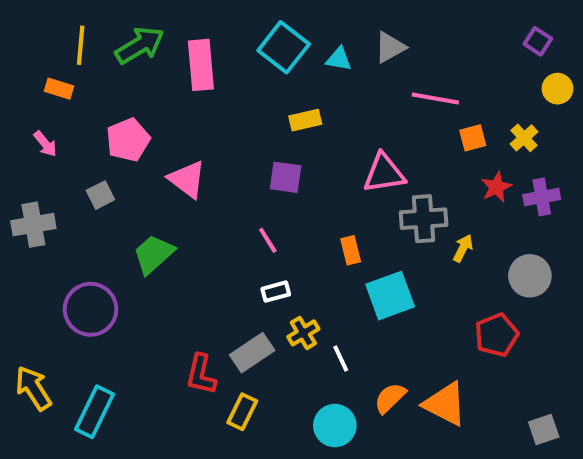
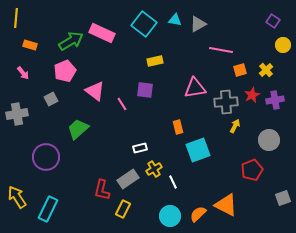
yellow line: (81, 45) -> (16, 18), moved
green arrow: (140, 45) -> (71, 41), moved
cyan triangle: (339, 59) -> (175, 20), moved
pink rectangle: (201, 65) -> (102, 33), turned -60
gray cross: (424, 219) -> (226, 102), moved
pink line: (268, 240) -> (122, 104), moved
orange semicircle: (390, 398) -> (198, 214), moved
gray square: (544, 429) -> (283, 198), moved

